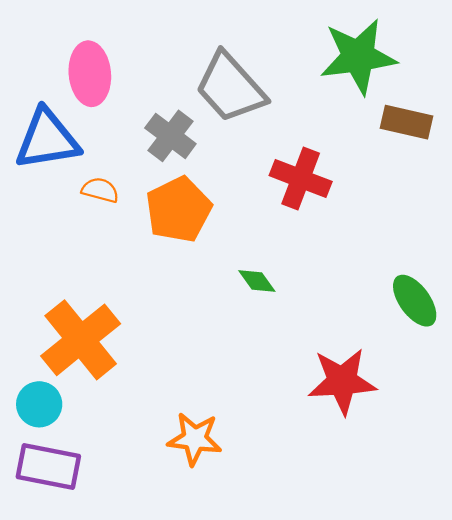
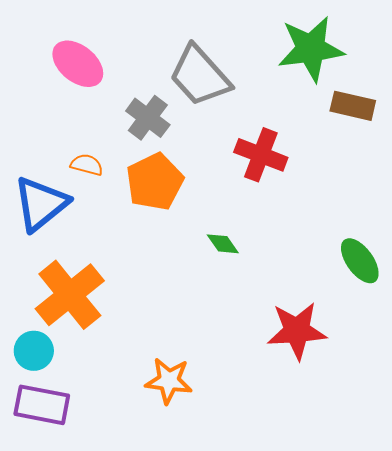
pink ellipse: (90, 74) -> (78, 64), turned -46
blue triangle: (47, 139) -> (41, 204), moved, turned -30

